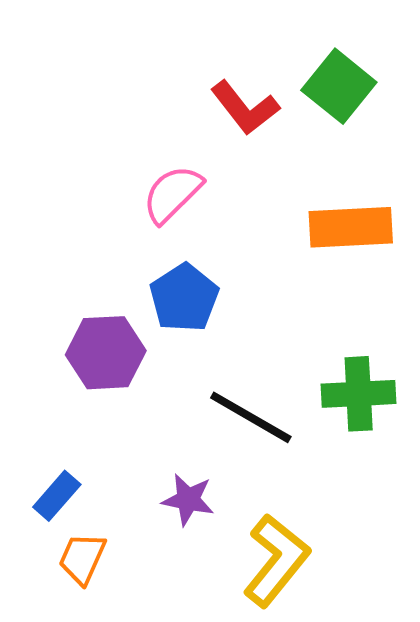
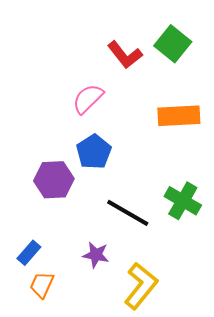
green cross: (359, 394) -> (183, 201), turned 33

